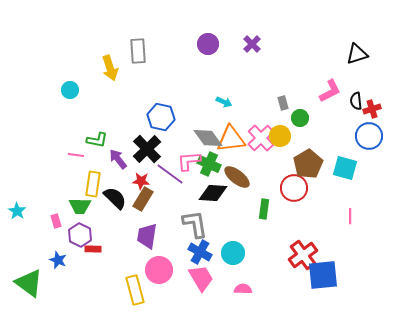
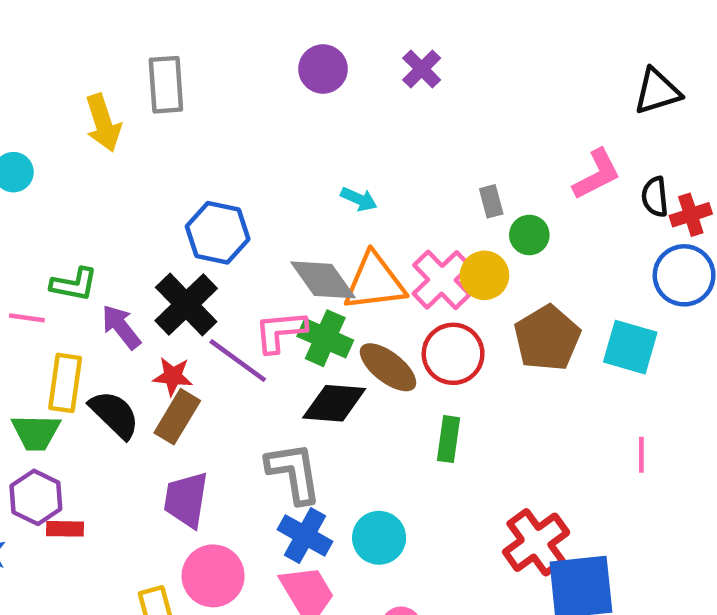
red circle: (294, 188) -> (453, 354), moved

